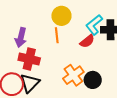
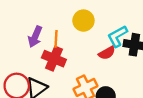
orange line: (57, 35) -> (56, 39), moved
red cross: (29, 59) -> (54, 59), moved

